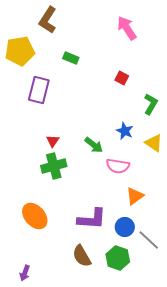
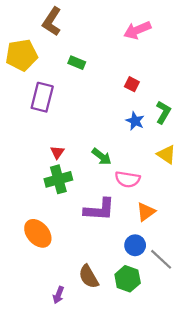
pink arrow: (127, 28) -> (137, 30), turned -80
blue star: (125, 131) -> (135, 121), moved
purple L-shape: (92, 219) -> (99, 210), moved
purple arrow: (25, 273) -> (58, 295), moved

